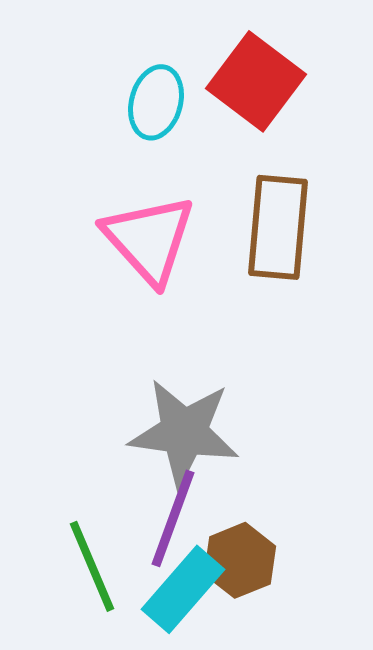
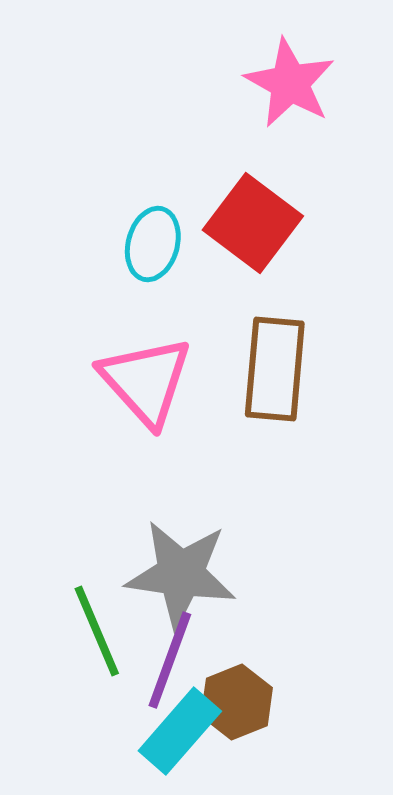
green line: (92, 566) -> (97, 631), moved

